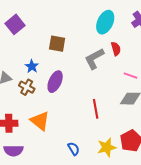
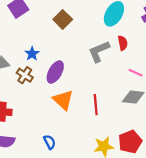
brown square: (57, 44) -> (63, 19), moved, turned 30
orange triangle: (40, 121) -> (63, 100), moved
blue semicircle: (74, 149) -> (50, 142), moved

